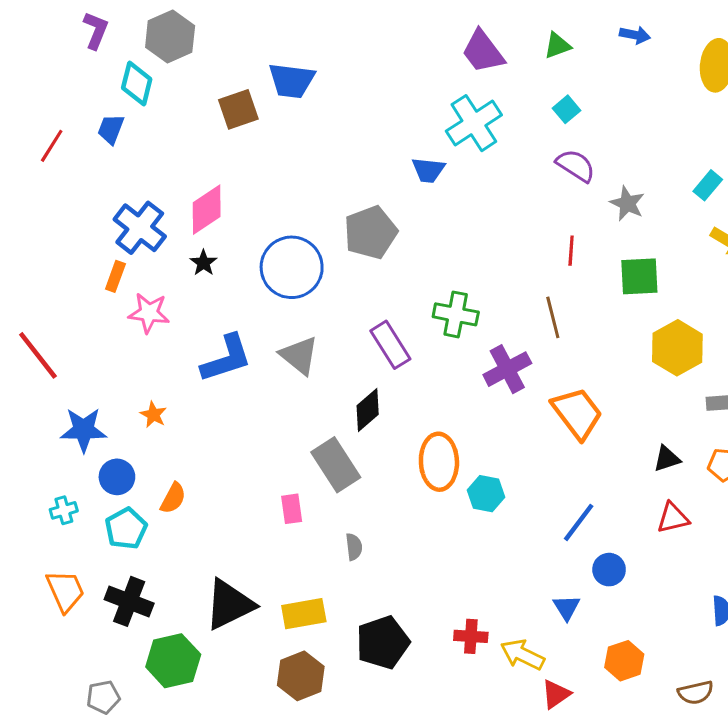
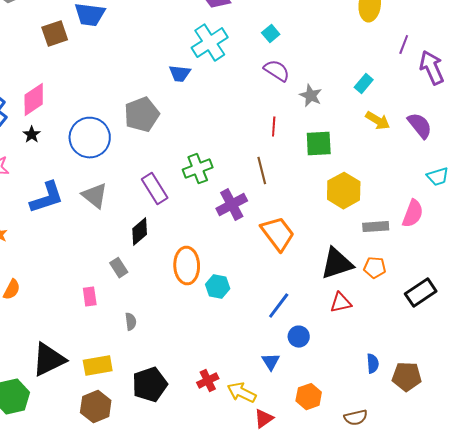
green cross: (456, 314) -> (198, 169), turned -32
black triangle: (667, 459) -> (337, 264), size x1.8
gray rectangle: (336, 465) -> (119, 268), size x0.6
red cross: (471, 636) -> (208, 381), turned -30

